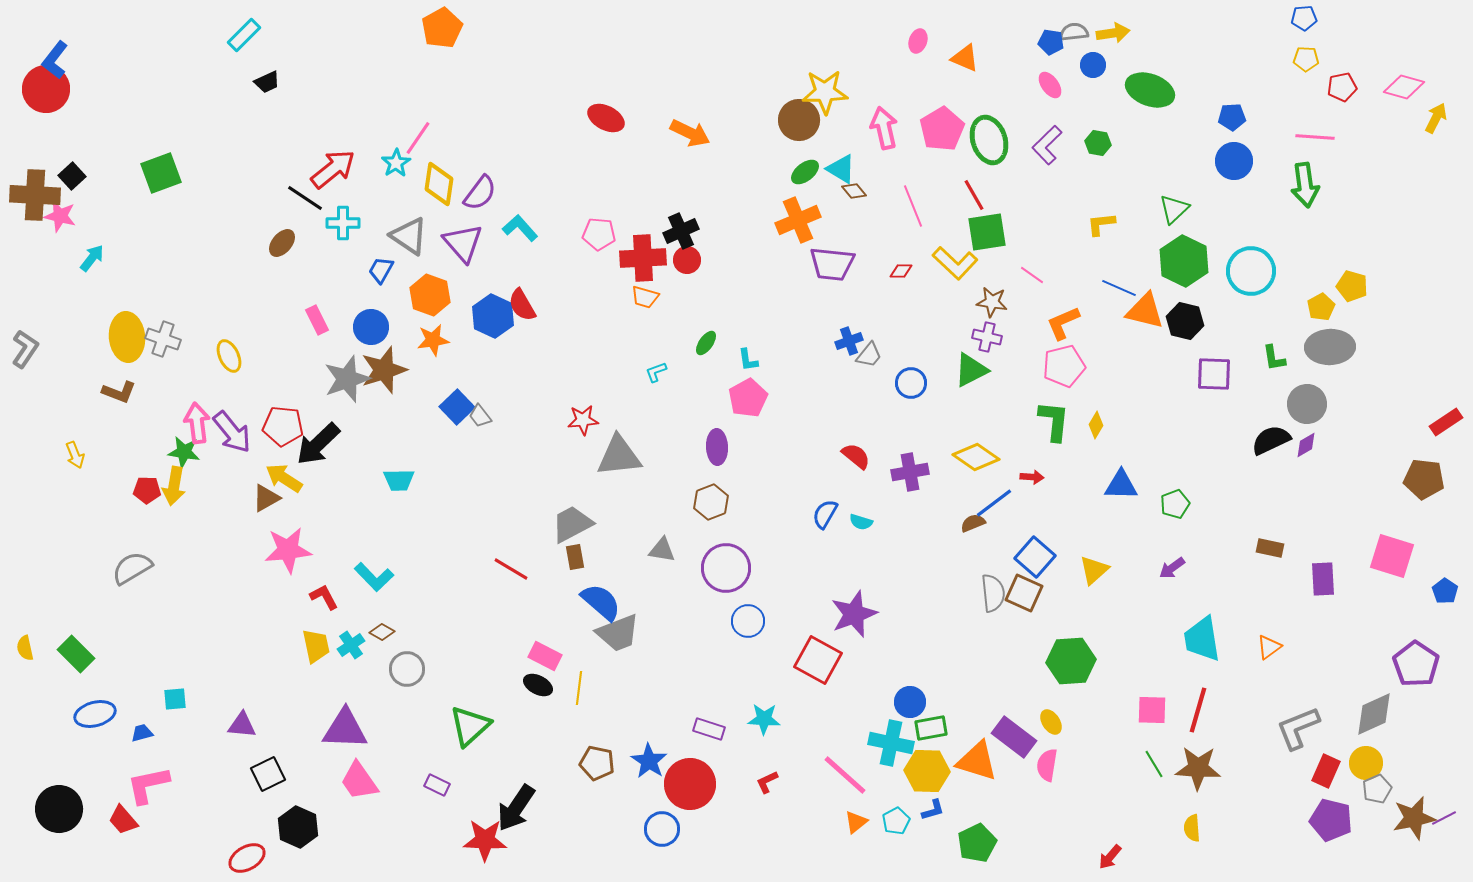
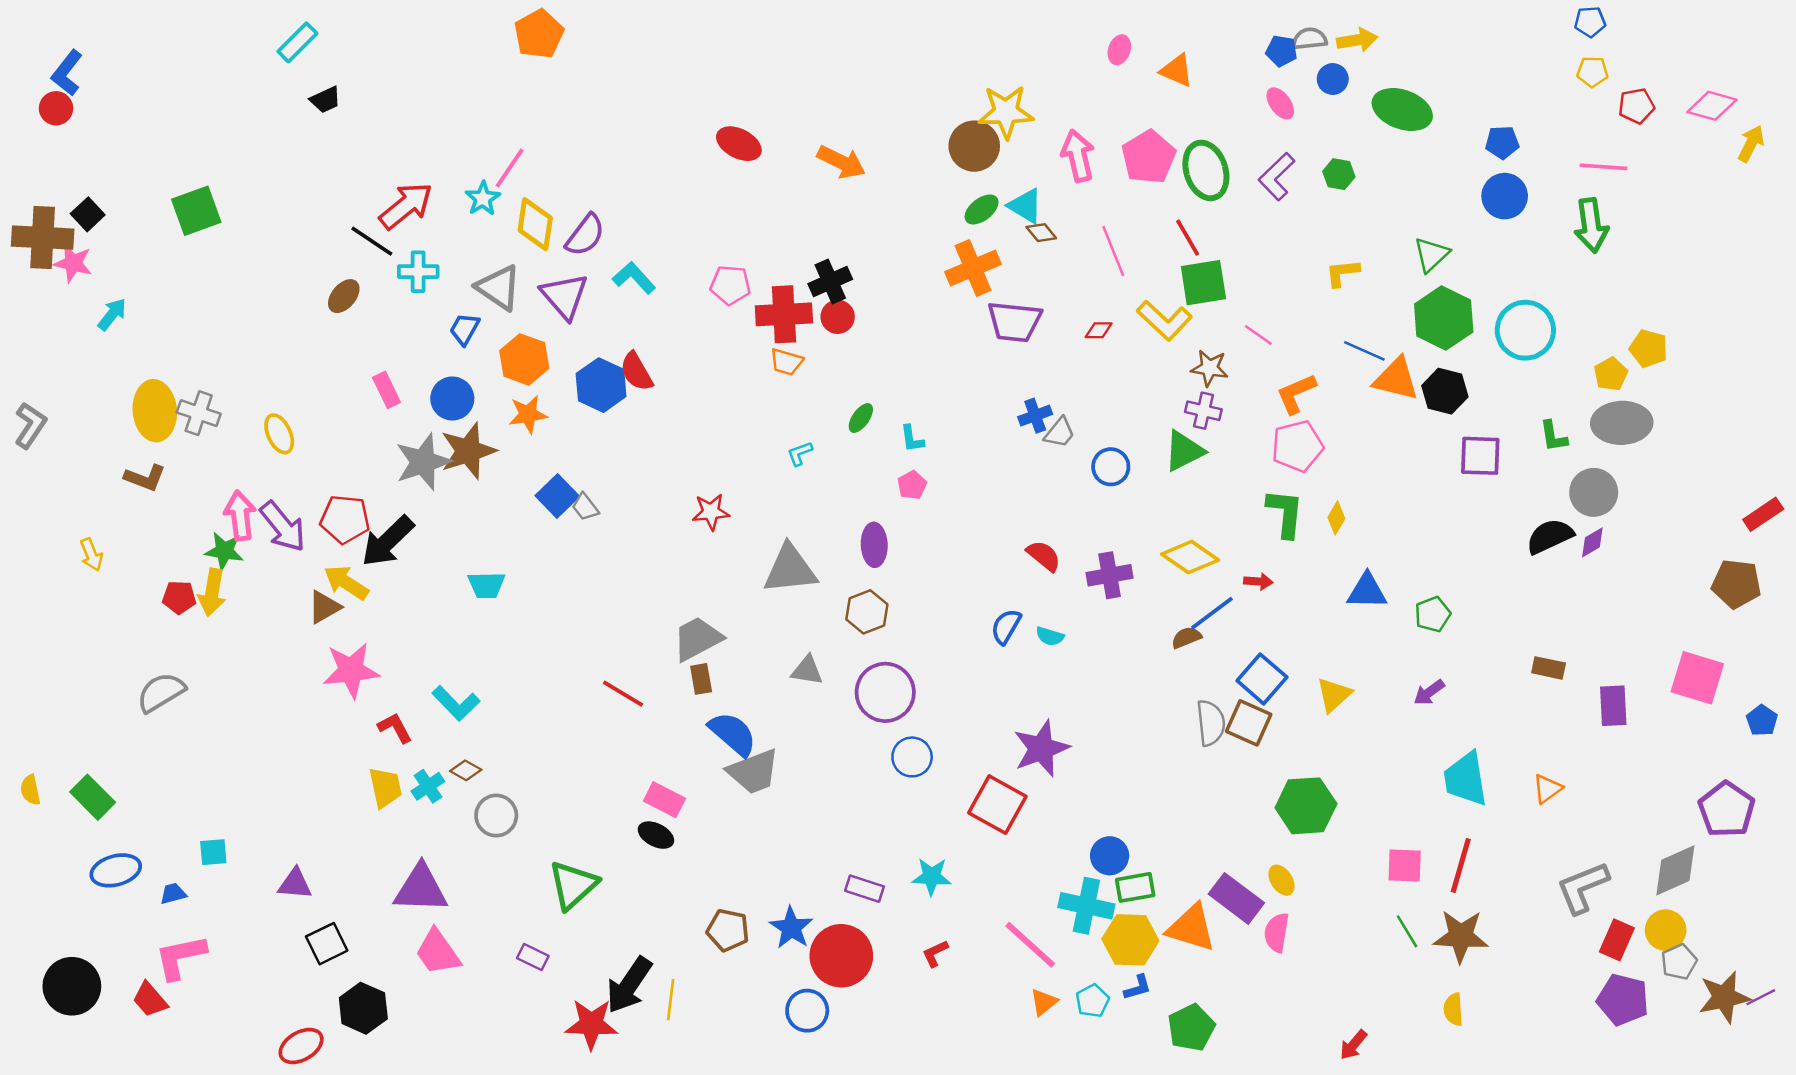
red circle: (46, 89) -> (56, 108), size x0.6
pink pentagon: (748, 398) -> (912, 485), size x0.6
gray triangle: (619, 456) -> (790, 569), moved
yellow line: (579, 688) -> (671, 1000), moved

